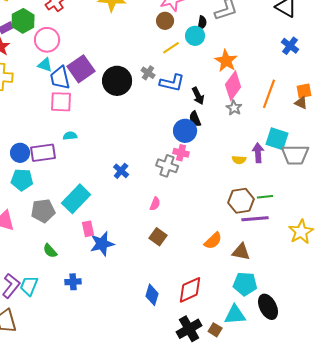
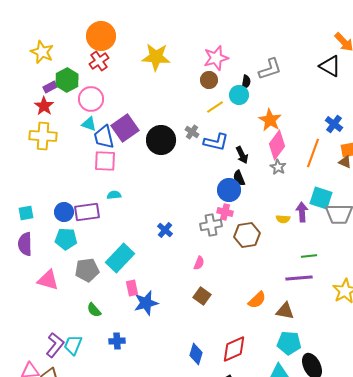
blue cross: (290, 46) -> (334, 124), moved
gray cross: (167, 166) -> (211, 225), turned -30
brown hexagon: (241, 201) -> (247, 235), moved

